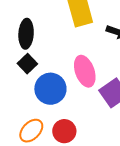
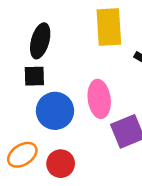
black square: (27, 64) -> (34, 76), turned 30

